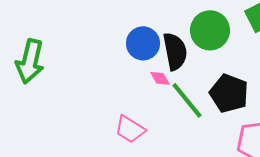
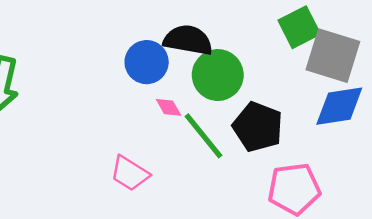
green circle: (210, 30) -> (218, 75), moved
black semicircle: (175, 51) -> (188, 40), moved, turned -69

